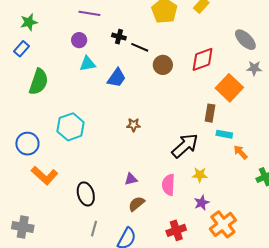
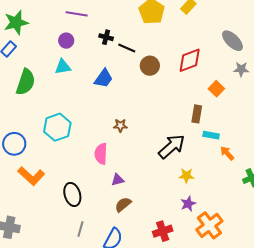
green star: (29, 22) -> (16, 23), size x1.4
cyan triangle: (88, 64) -> (63, 67), moved
orange square: (229, 88) -> (216, 89), size x0.6
pink semicircle: (168, 185) -> (101, 154), moved

